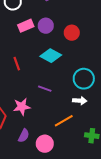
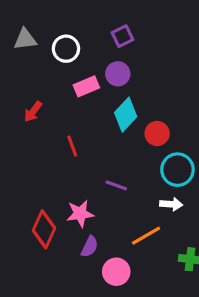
purple circle: (46, 26) -> (118, 74), moved
red circle: (72, 33) -> (157, 134), moved
cyan diamond: (51, 56) -> (126, 115), moved, turned -75
purple semicircle: (24, 136) -> (90, 247), moved

